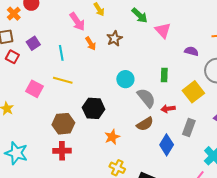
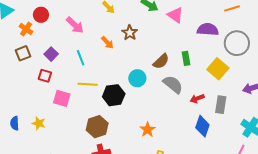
pink arrow: (77, 22) -> (75, 25), moved
purple semicircle: (191, 51) -> (208, 29), size x1.5
red square: (12, 57) -> (45, 76), moved
cyan circle: (125, 79) -> (137, 78), moved
black hexagon: (94, 108) -> (114, 95), moved
red arrow: (168, 109) -> (197, 99), moved
brown semicircle: (145, 124) -> (161, 61), moved

